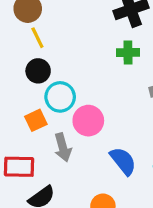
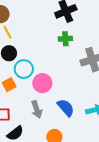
gray arrow: (63, 147) -> (37, 109), moved

